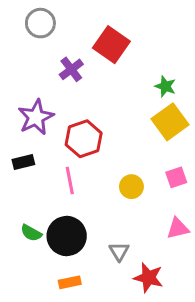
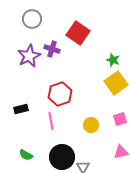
purple cross: (71, 69) -> (52, 49), turned -35
purple star: (36, 117) -> (29, 56), moved
black circle: (67, 236) -> (62, 157), moved

